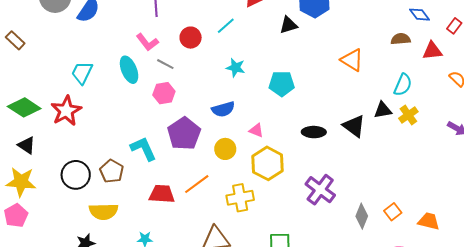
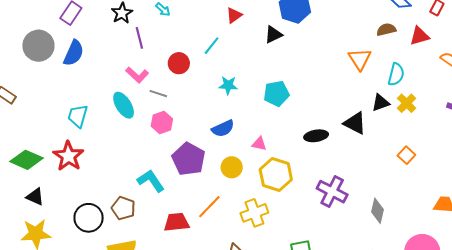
orange triangle: (352, 60) -> (360, 59), moved, turned 35
orange square: (393, 212) -> (406, 155), moved

